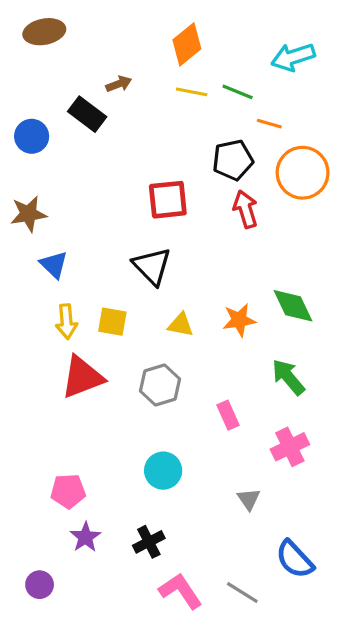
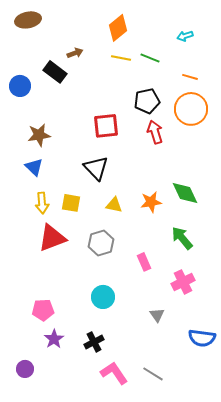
cyan arrow: (293, 57) -> (185, 36), size x0.6
orange line: (269, 124) -> (190, 77), moved
brown star: (28, 214) -> (39, 135), moved
blue semicircle: (295, 559) -> (202, 338), moved, turned -40

